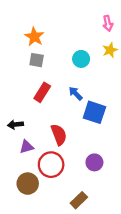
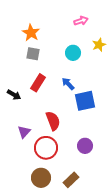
pink arrow: (108, 23) -> (81, 21), moved, turned -96
blue square: (94, 112) -> (85, 101), turned -30
black arrow: (15, 125) -> (14, 95), moved, turned -144
purple triangle: (27, 147) -> (24, 132), turned -32
brown circle: (28, 184) -> (41, 178), moved

